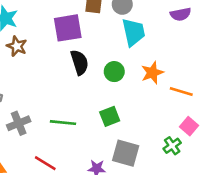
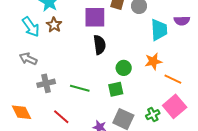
cyan trapezoid: (134, 32) -> (159, 30), moved
green circle: (114, 72) -> (124, 68), moved
pink square: (189, 126) -> (175, 106), size x1.6
green cross: (172, 146) -> (153, 115), moved

